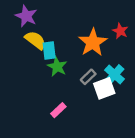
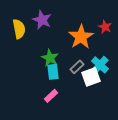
purple star: (26, 16) -> (42, 20), moved
yellow semicircle: (35, 40) -> (19, 29), moved, turned 42
cyan rectangle: (49, 50) -> (53, 72), moved

